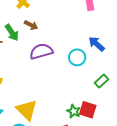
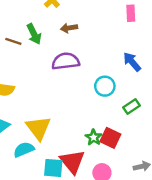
brown arrow: (31, 25) -> (69, 28), moved, turned 136
cyan circle: (77, 57) -> (105, 86), moved

